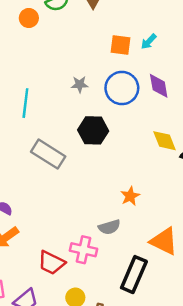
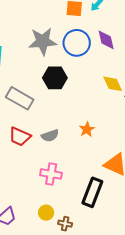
gray star: (80, 84) -> (43, 41), size x2.0
gray semicircle: (109, 227) -> (50, 136), moved
red trapezoid: (51, 263) -> (20, 137), moved

